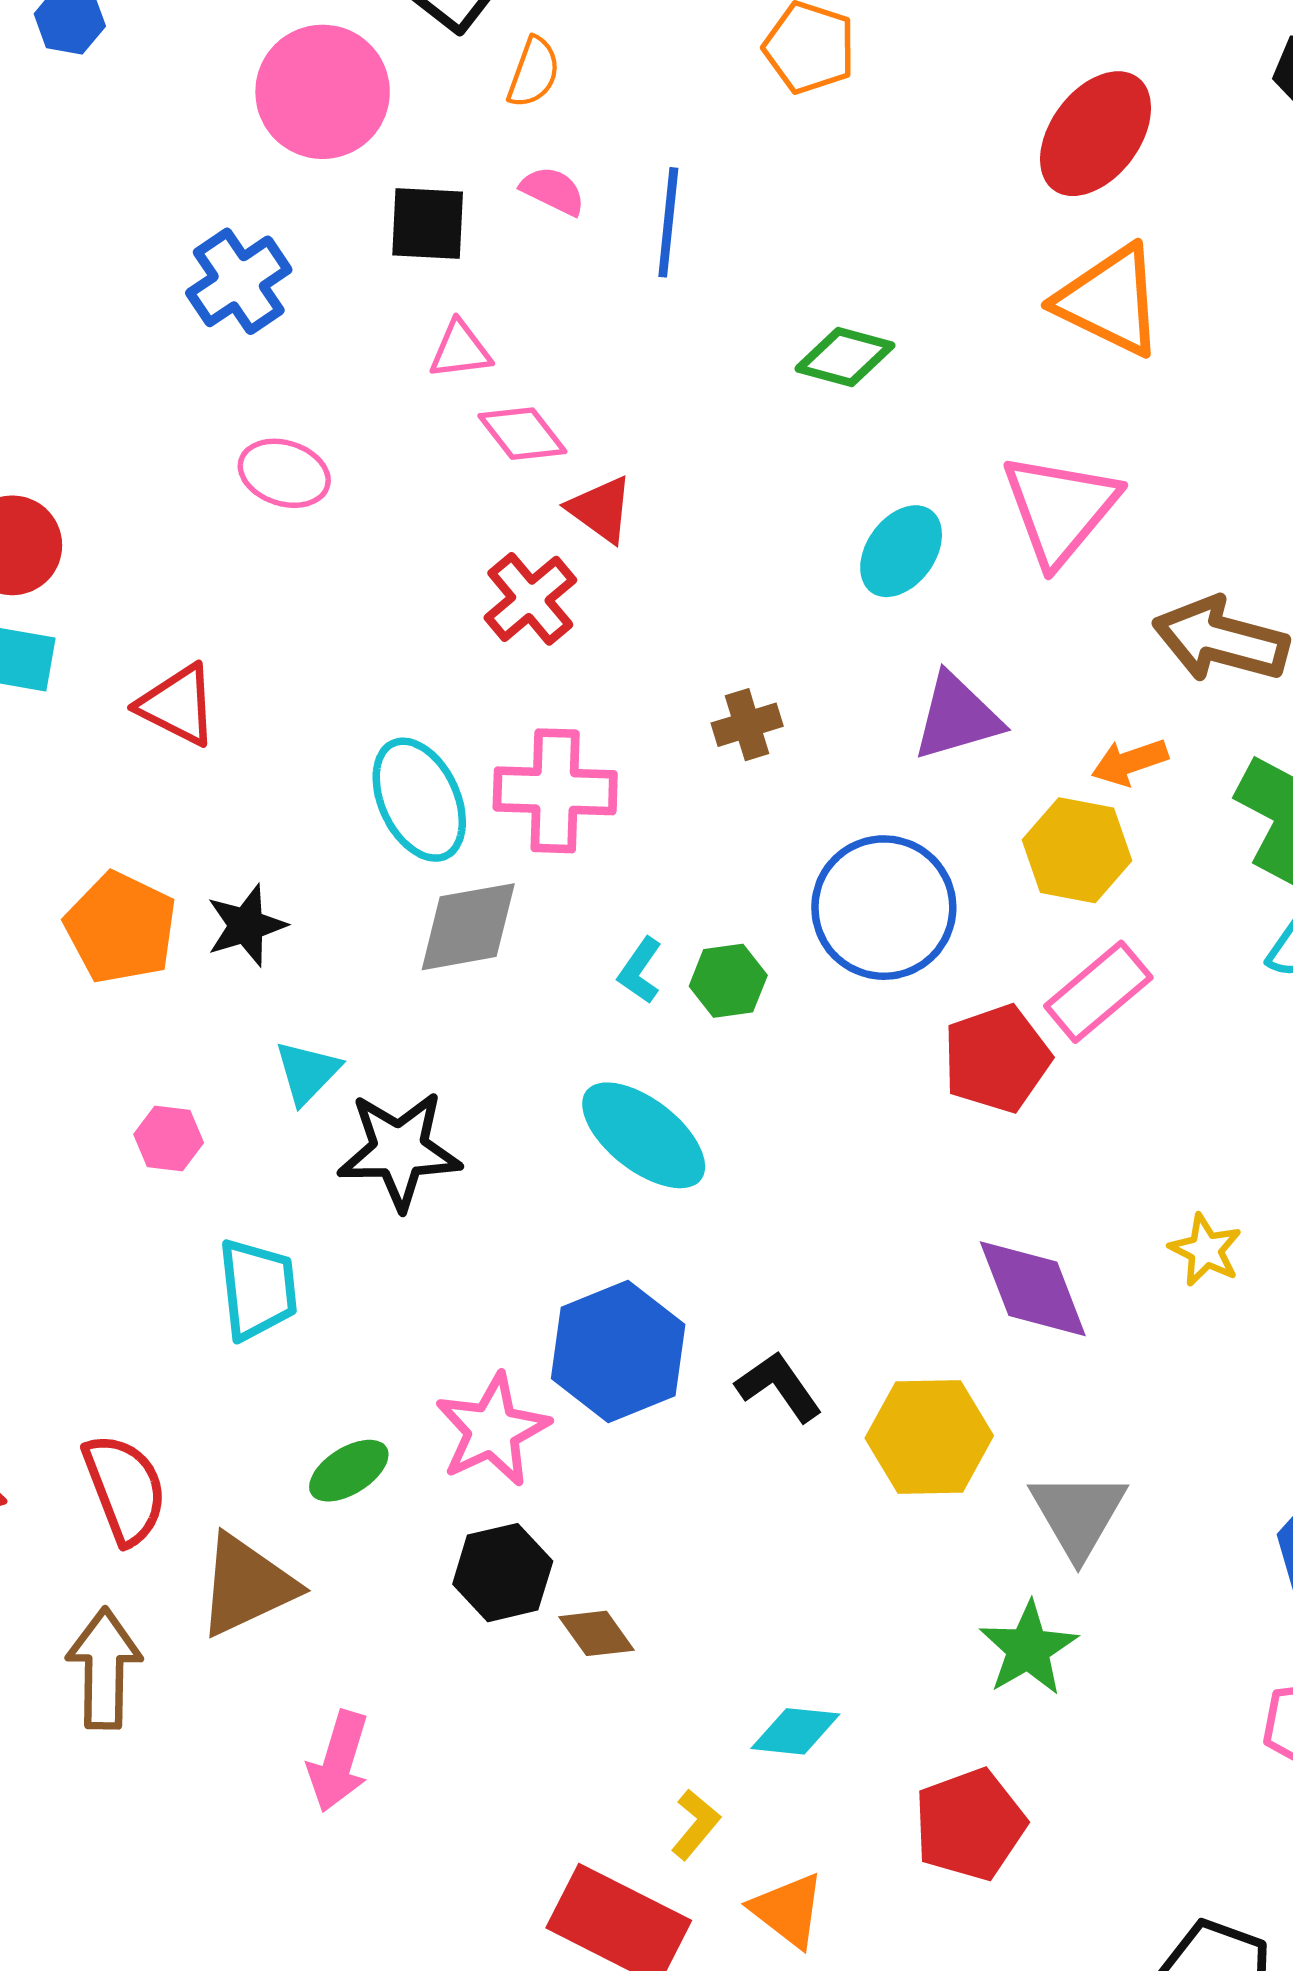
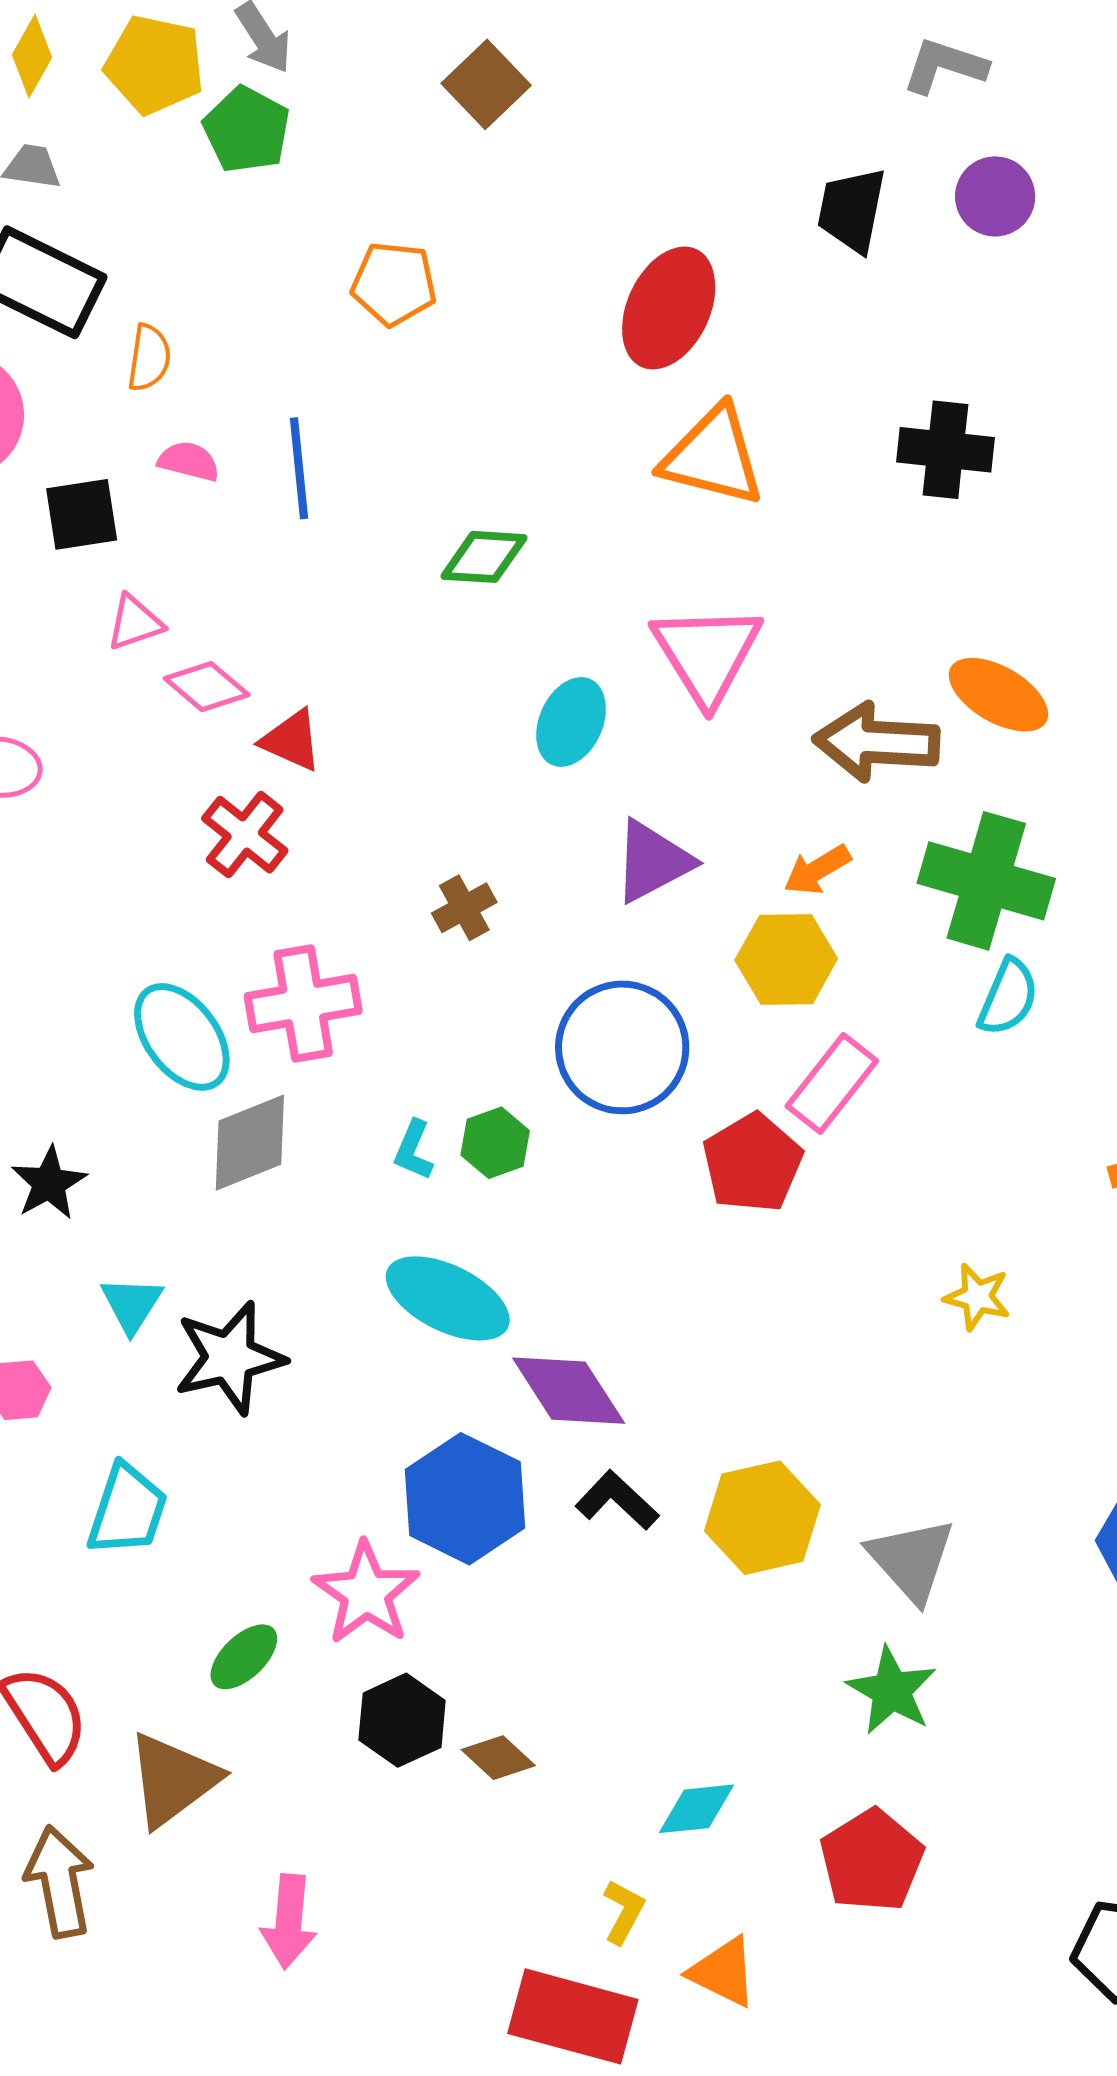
cyan trapezoid: (258, 1289) -> (127, 1510), turned 36
purple diamond: (1033, 1289) -> (569, 1391), moved

